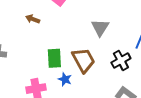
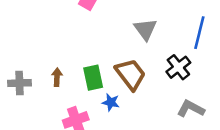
brown arrow: (33, 19) -> (57, 77), moved, turned 80

